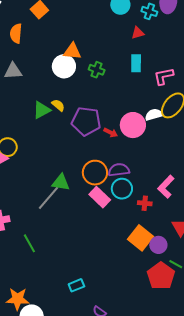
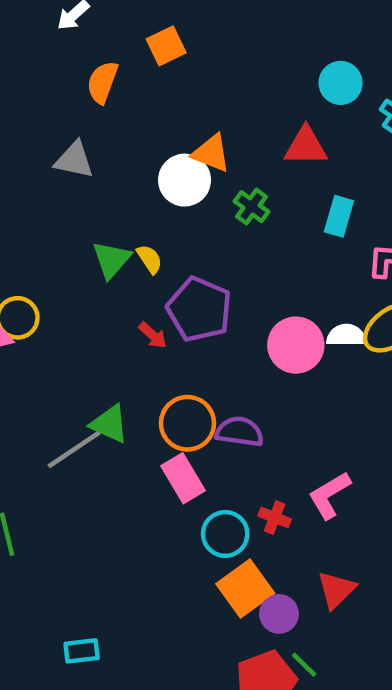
red triangle: (138, 33) -> (306, 146), moved, size x1.5
green triangle: (42, 110) -> (112, 260), turned -36
red arrow: (111, 133) -> (153, 335), moved
cyan circle: (122, 189) -> (225, 534), moved

